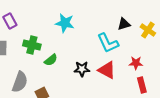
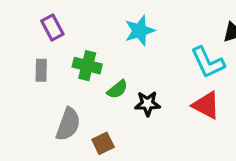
cyan star: (65, 23) -> (140, 31), turned -30
black star: (82, 69) -> (147, 104), moved

